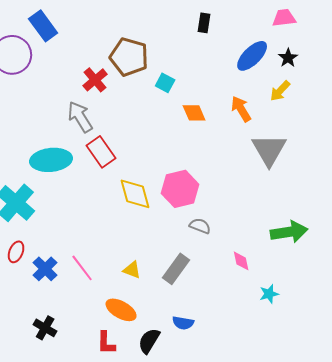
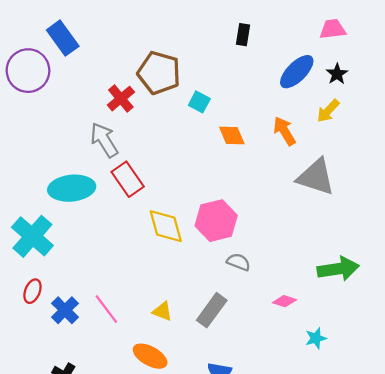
gray triangle: (269, 150) -> (316, 177), turned -42
pink diamond: (241, 261) -> (284, 301), turned -60

